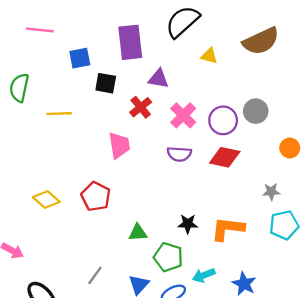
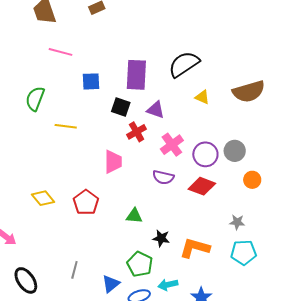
black square: (106, 83) -> (121, 107), moved
orange circle: (290, 148) -> (252, 180), moved
green triangle: (138, 233) -> (134, 216), moved
gray line: (95, 275) -> (74, 270), turned -30

